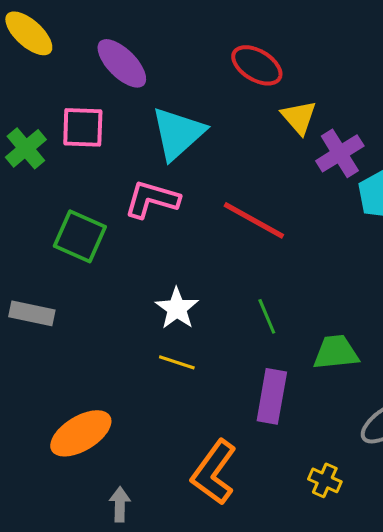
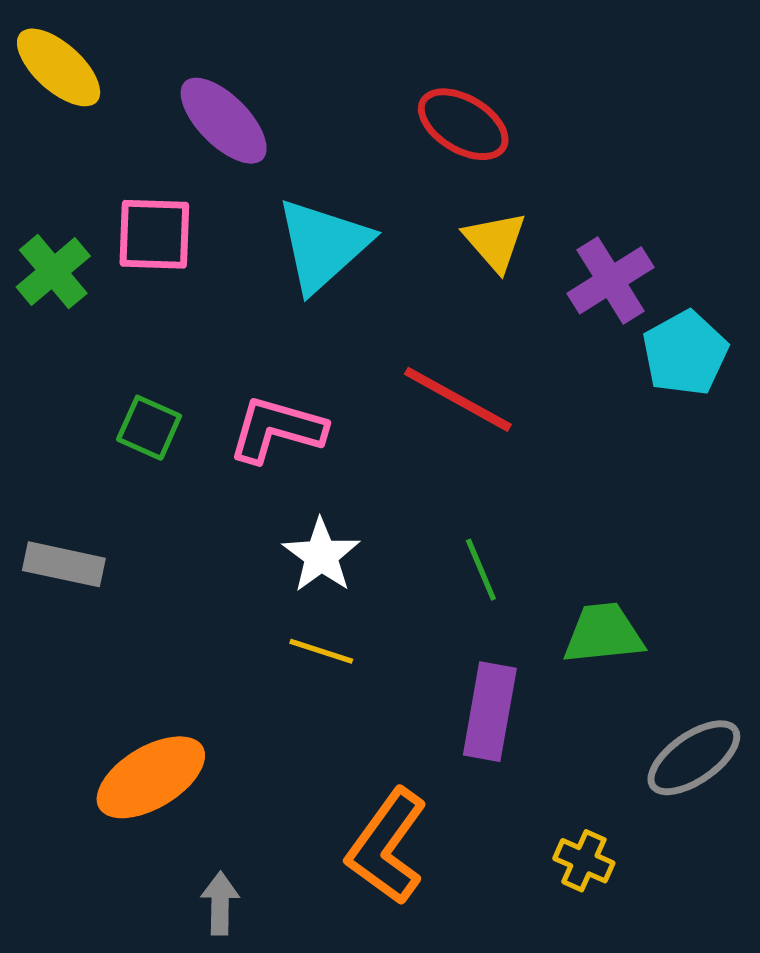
yellow triangle: (299, 117) -> (495, 241), moved
pink L-shape: (152, 199) -> (277, 429), moved
green square: (80, 236) -> (149, 428), size x0.7

